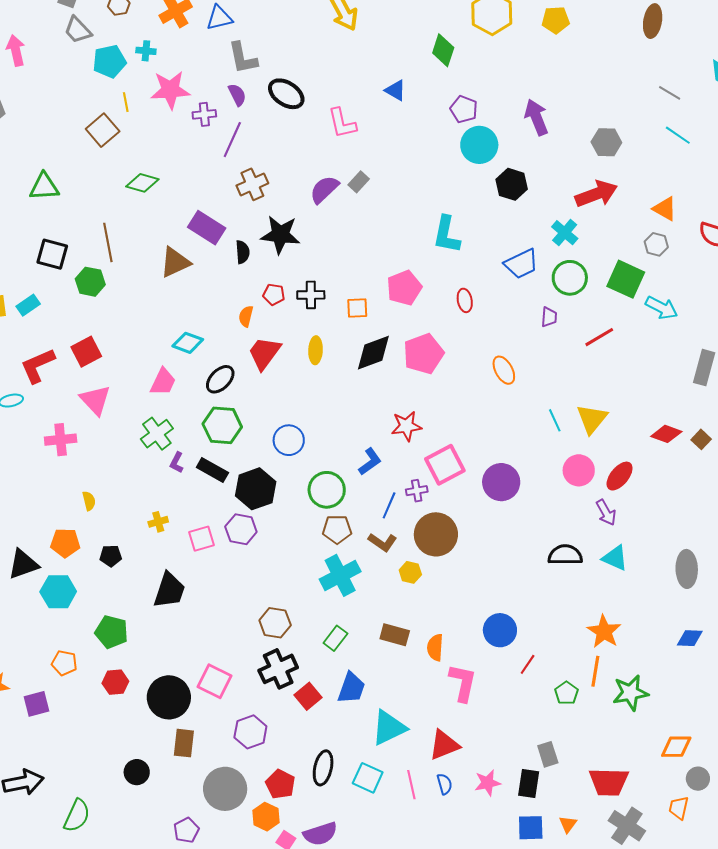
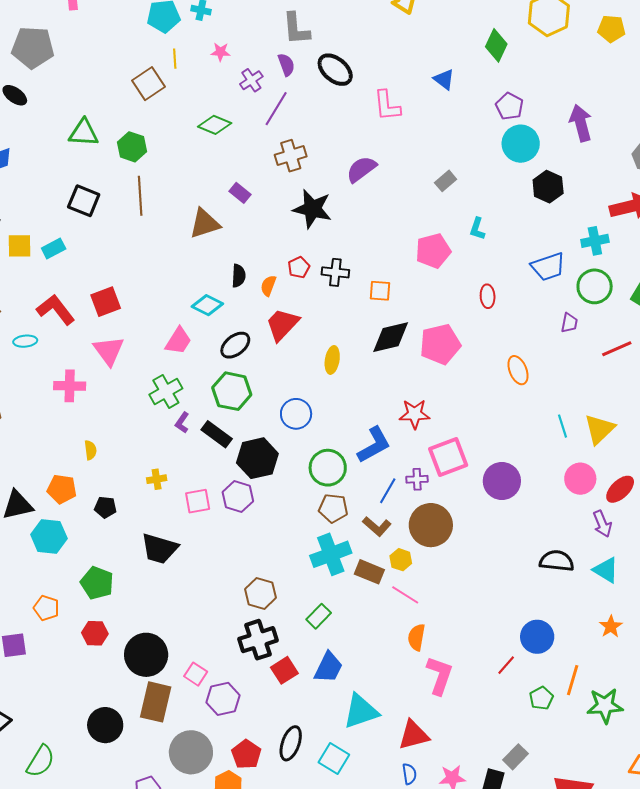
pink star: (170, 90) -> (221, 52), size x0.5
purple cross: (204, 114) -> (251, 80), turned -35
gray rectangle: (359, 182) -> (446, 181), moved
green diamond: (142, 183) -> (215, 125), moved
purple rectangle: (207, 228) -> (240, 193), size x0.6
cyan cross: (565, 233) -> (595, 241), turned 32
cyan L-shape: (446, 235) -> (477, 229), size x0.6
black semicircle: (243, 252) -> (239, 276), moved
green hexagon: (90, 282) -> (132, 147), moved
pink pentagon: (404, 288) -> (433, 251), moved
red pentagon: (274, 294) -> (299, 267), turned 30
yellow ellipse: (316, 350) -> (332, 360), moved
red L-shape: (38, 366) -> (56, 310), turned 69
blue L-shape: (370, 462) -> (374, 445), size x1.4
black trapezoid: (169, 590) -> (159, 549), turned 81
blue circle: (500, 630) -> (537, 637), moved
orange star: (604, 632) -> (611, 627), moved, size x0.7
brown rectangle: (395, 635) -> (369, 572), moved
pink square: (215, 681) -> (196, 674), moved, size x0.7
brown rectangle: (184, 743) -> (156, 702), size x1.4
gray rectangle: (548, 754) -> (515, 757), turned 55
black circle: (137, 772) -> (105, 725), size x1.4
pink line: (411, 785) -> (405, 595), moved, turned -52

